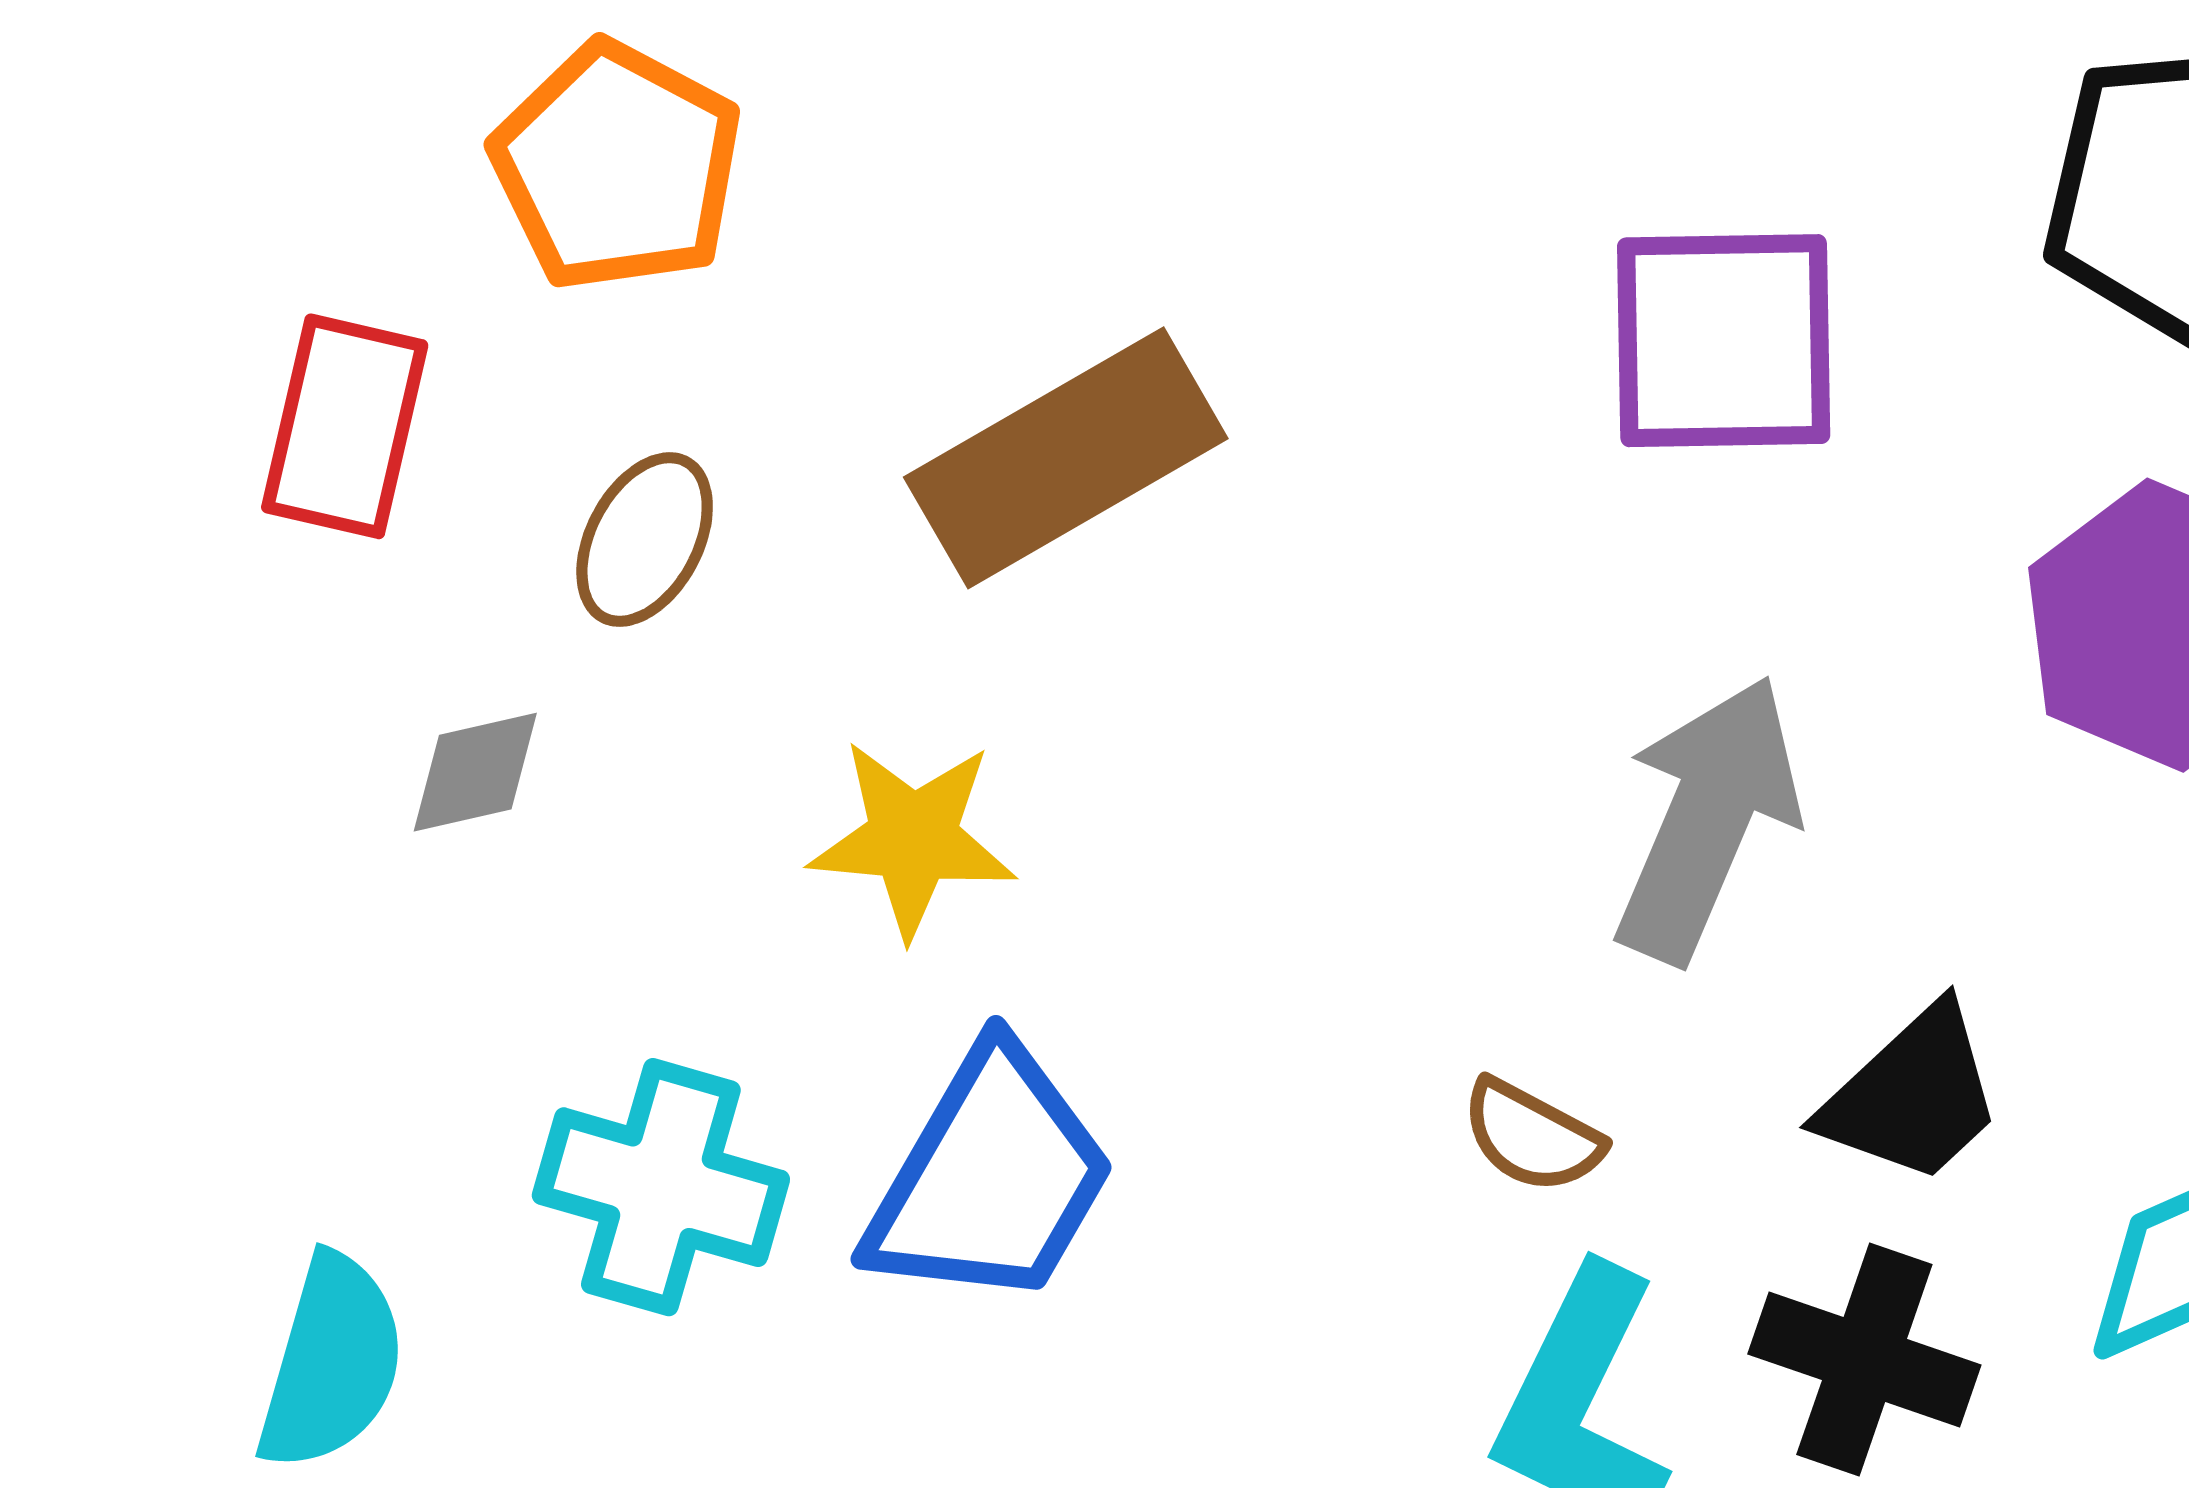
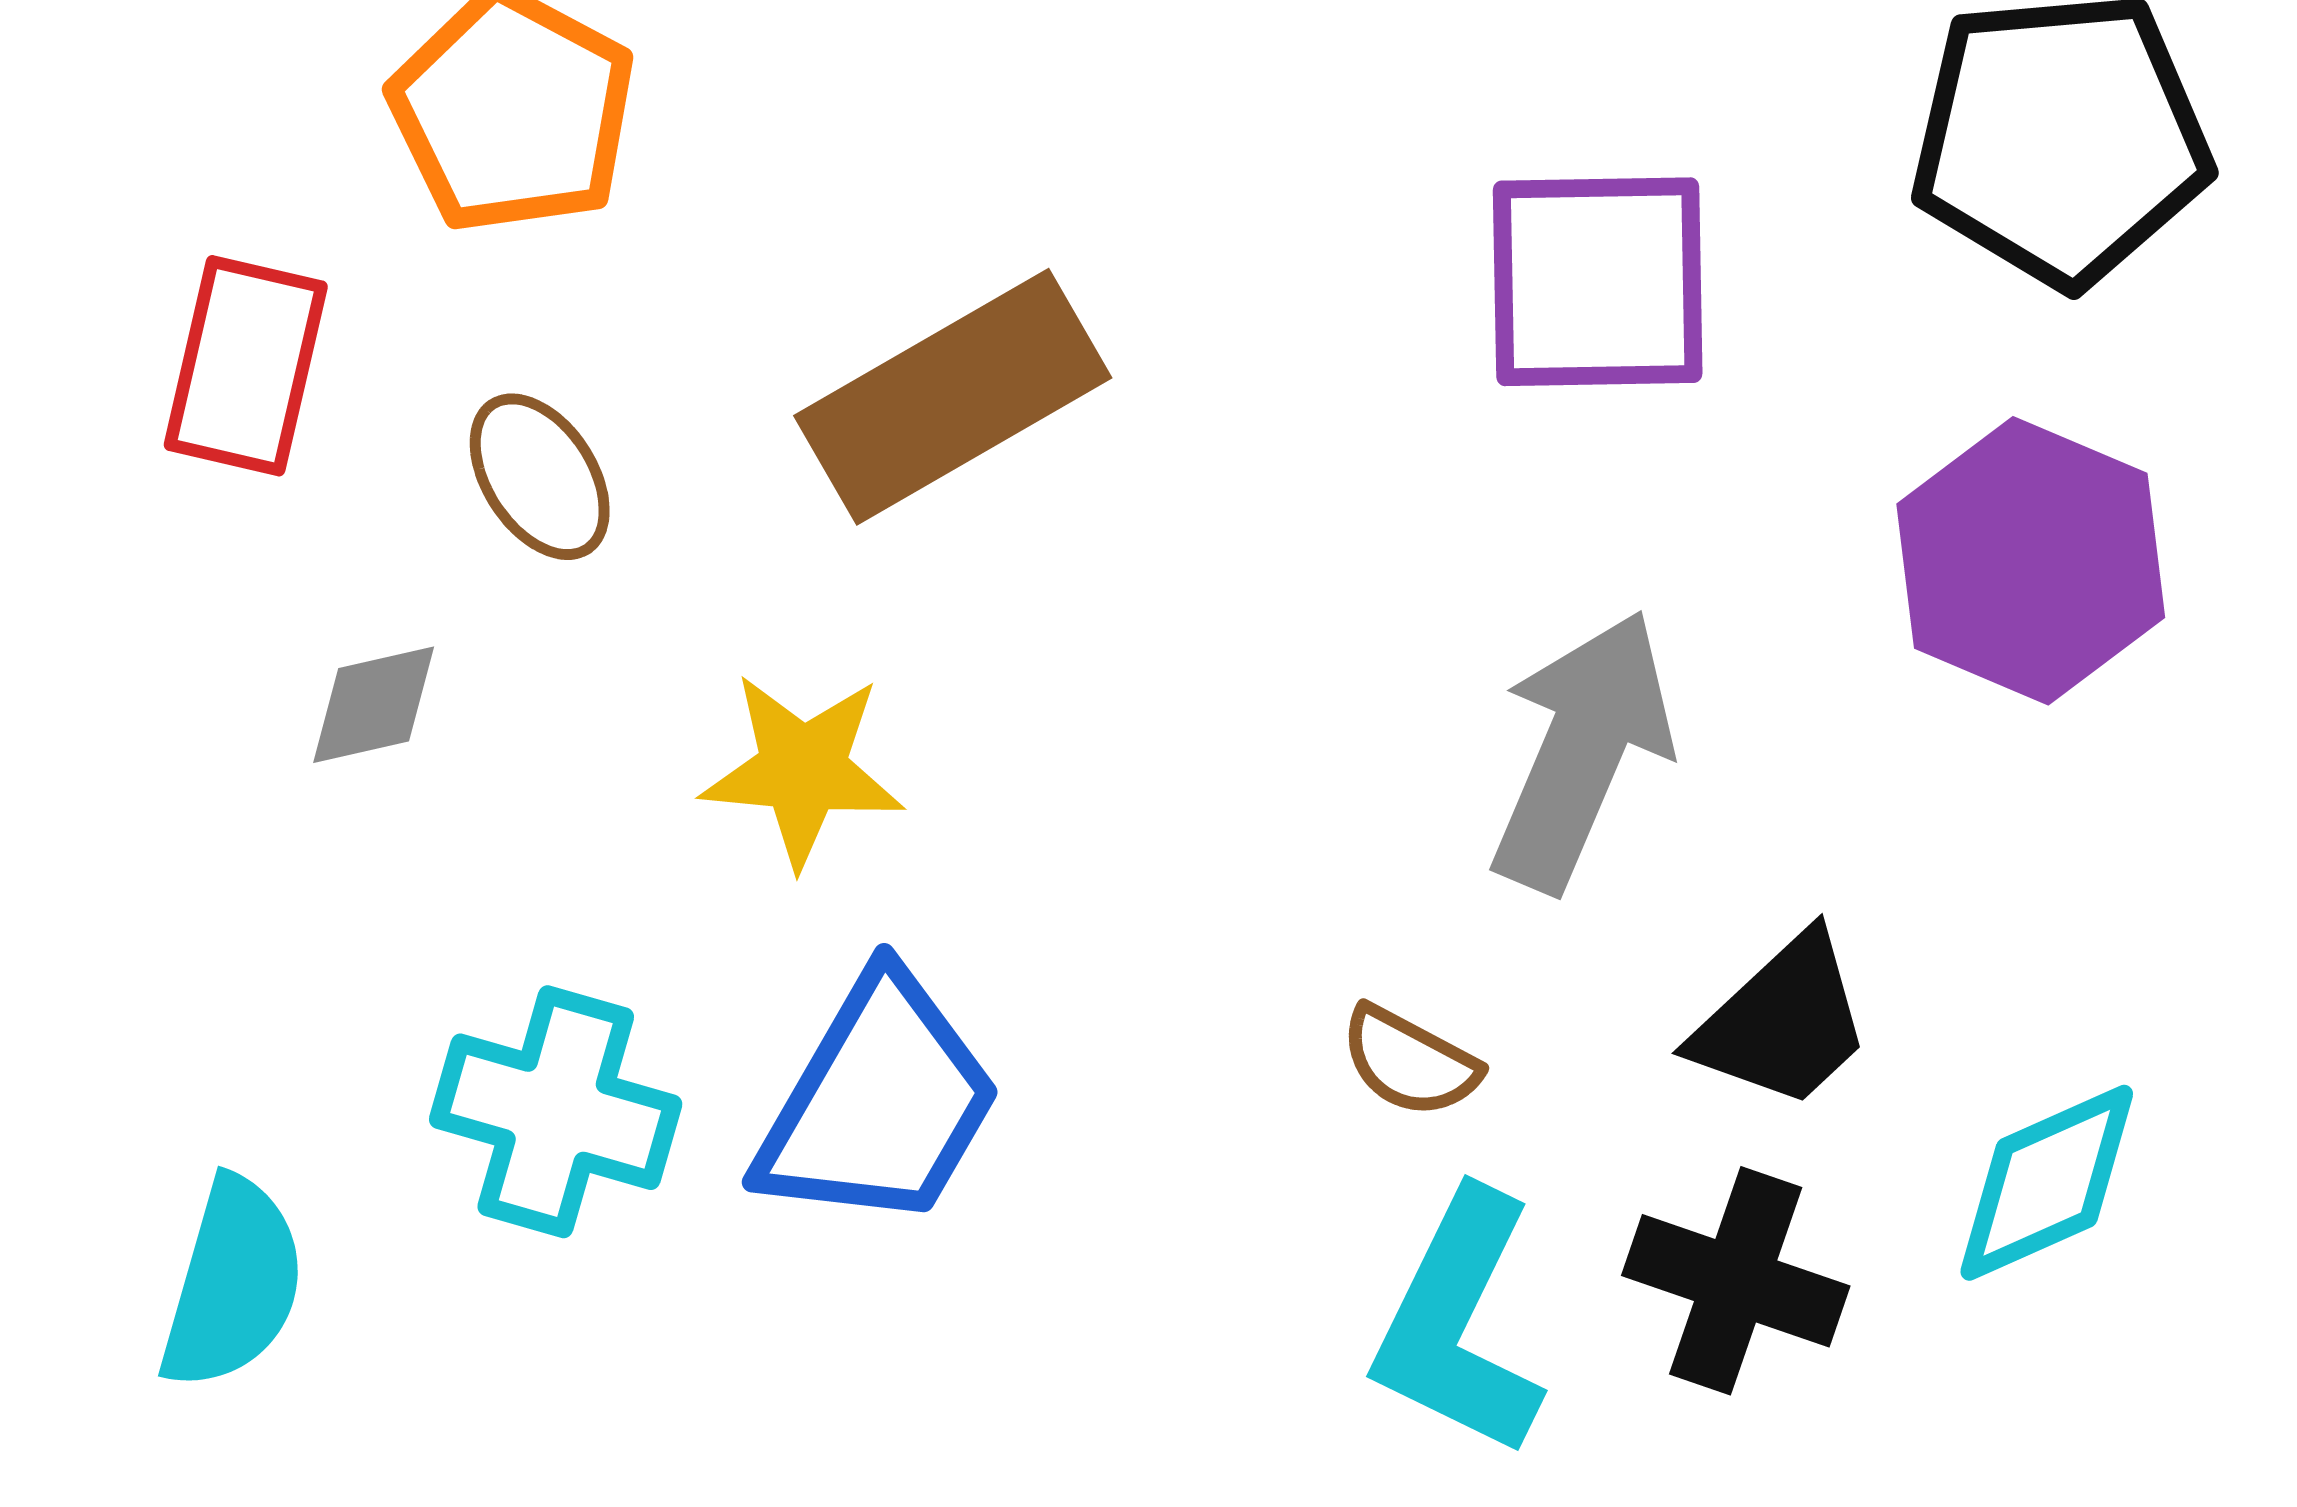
brown ellipse: (645, 540) -> (540, 477), turned -61

